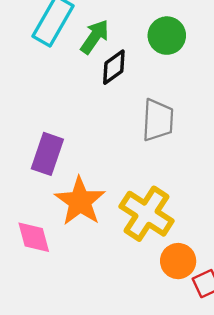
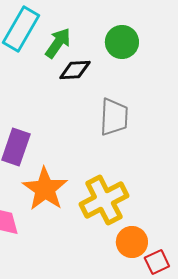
black diamond: (114, 67) -> (75, 70), turned 32
yellow cross: (147, 214) -> (104, 200), turned 30

